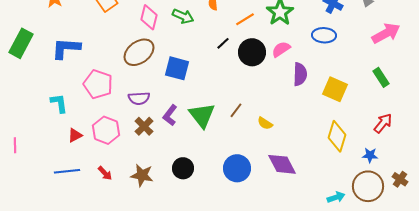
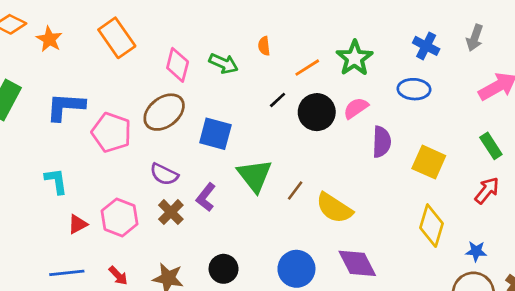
pink pentagon: (98, 84) -> (111, 132), moved
purple semicircle: (139, 98) -> (164, 174), turned 30
green triangle: (202, 115) -> (255, 176), moved
yellow semicircle: (265, 123) -> (334, 208), size x1.8
red arrow: (383, 123) -> (487, 190), moved

